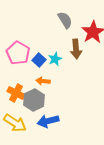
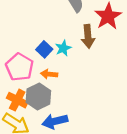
pink pentagon: (18, 53) -> (20, 67), moved
orange cross: (16, 93) -> (17, 100), moved

